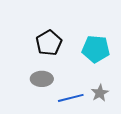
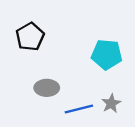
black pentagon: (49, 43) -> (30, 37), moved

